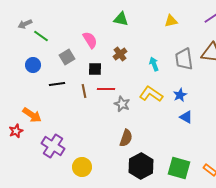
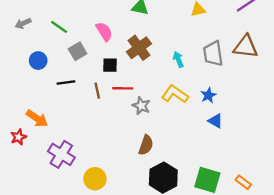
gray arrow: (25, 24) -> (23, 23), moved
green line: (41, 36) -> (59, 27), moved
brown cross: (120, 54) -> (139, 48), size x1.5

